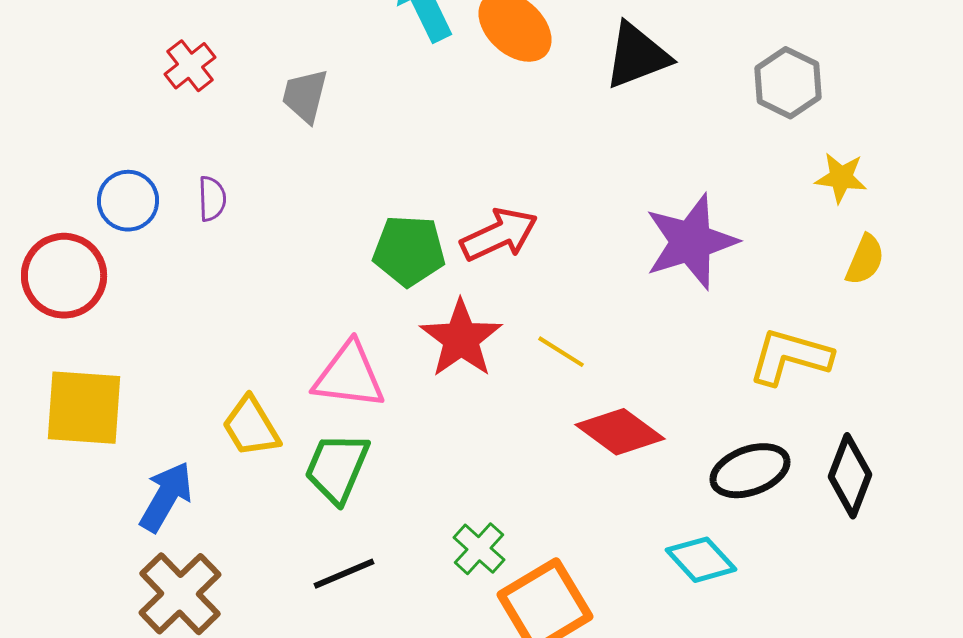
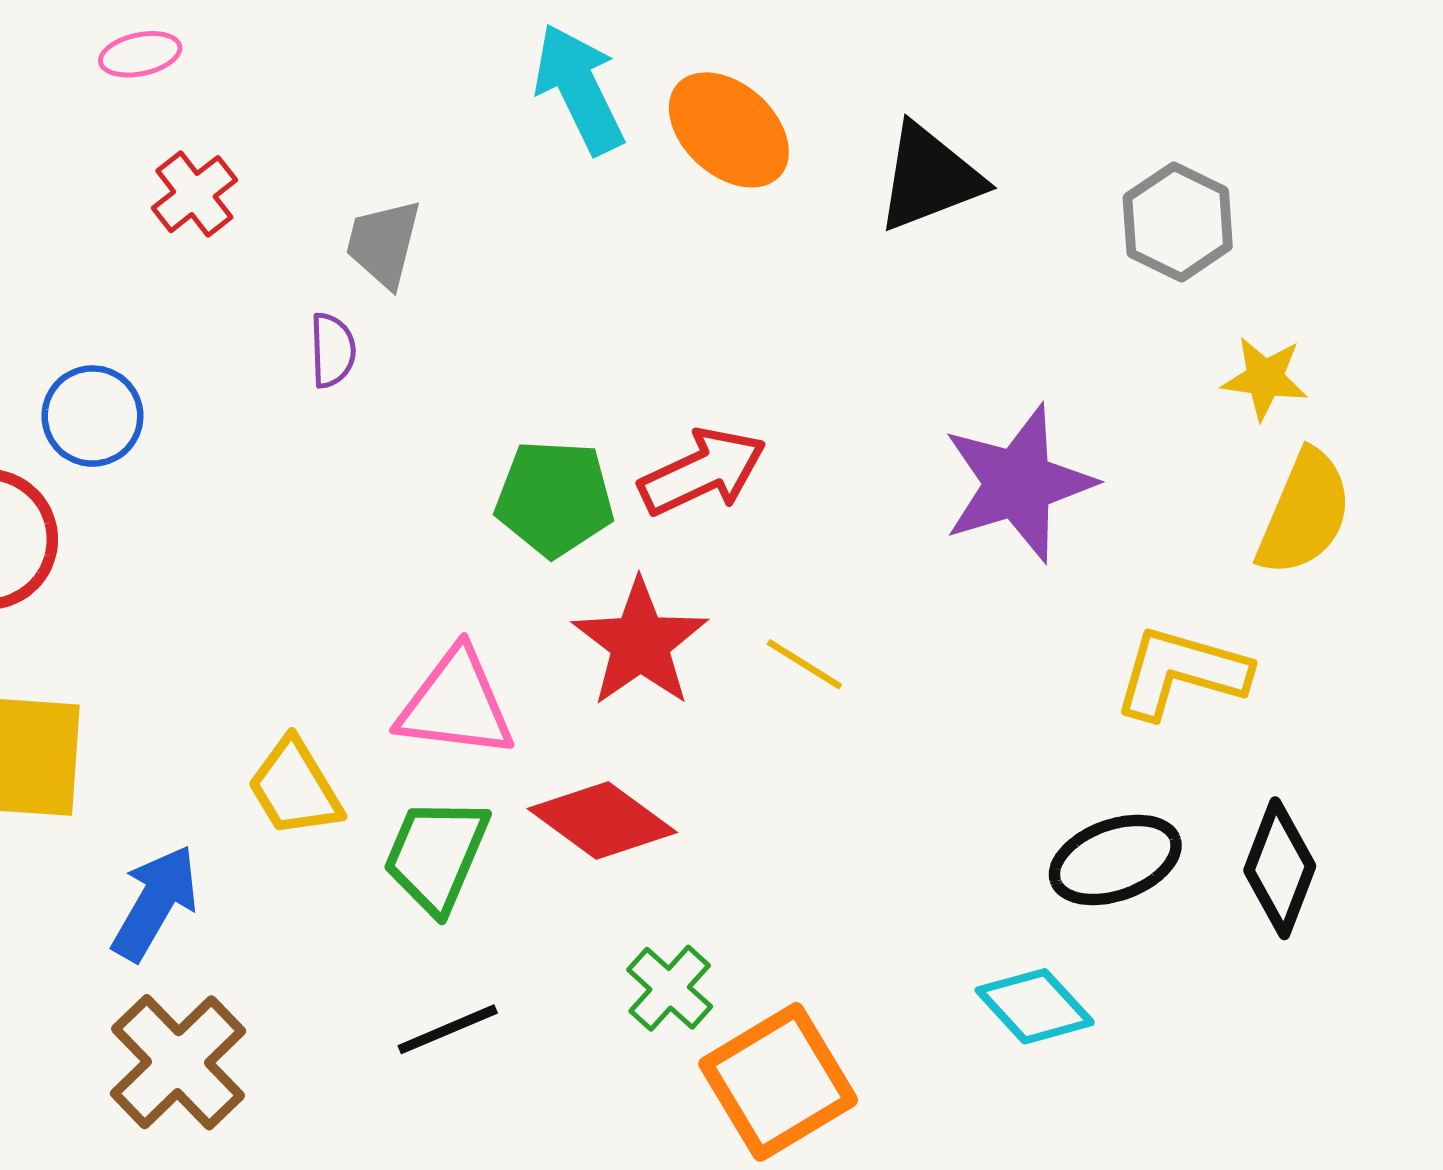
purple semicircle: (212, 199) -> (333, 350), moved
yellow semicircle: (865, 260) -> (1304, 513), size x1.5
red diamond: (620, 432) -> (602, 821), moved

